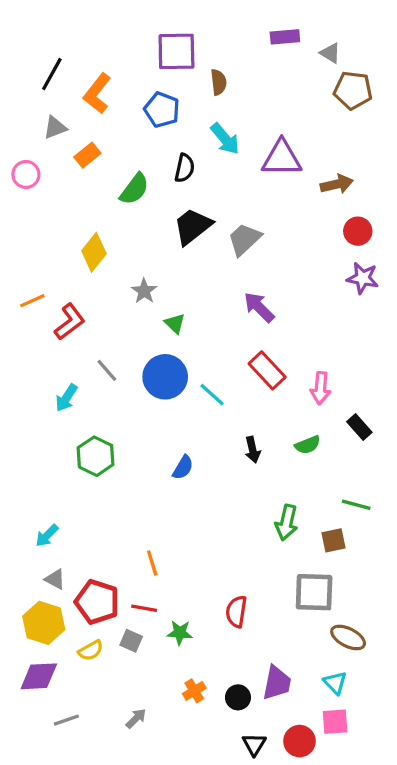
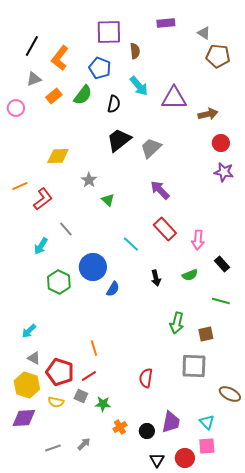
purple rectangle: (285, 37) -> (166, 23), moved
green semicircle: (134, 189) -> (83, 95), moved
yellow diamond: (94, 252) -> (58, 156), turned 50
blue circle: (165, 377) -> (93, 267), moved
green line: (356, 505) -> (221, 301), moved
red line: (144, 608) -> (89, 376), turned -42
green star: (180, 633) -> (103, 404), moved
brown ellipse: (348, 637) -> (230, 394), moved
yellow semicircle: (91, 650) -> (56, 402), turned 42
gray line: (66, 720) -> (53, 448), moved

